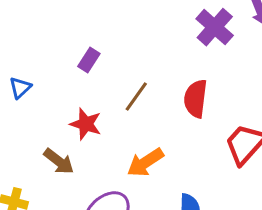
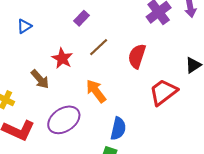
purple rectangle: (89, 60) -> (82, 18), moved
orange arrow: (145, 162) -> (96, 91), turned 75

